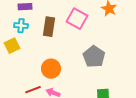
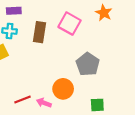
orange circle: (51, 69) -> (63, 89), moved

